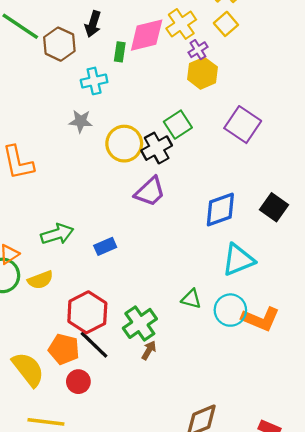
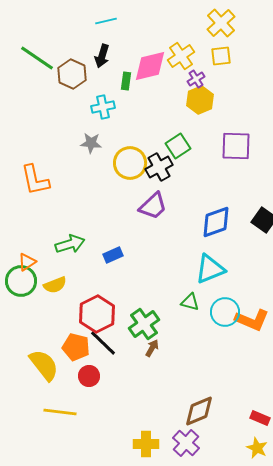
yellow square: (226, 24) -> (221, 56), turned 35
purple square: (243, 125) -> (236, 146), turned -32
cyan triangle: (238, 260) -> (210, 269), moved

